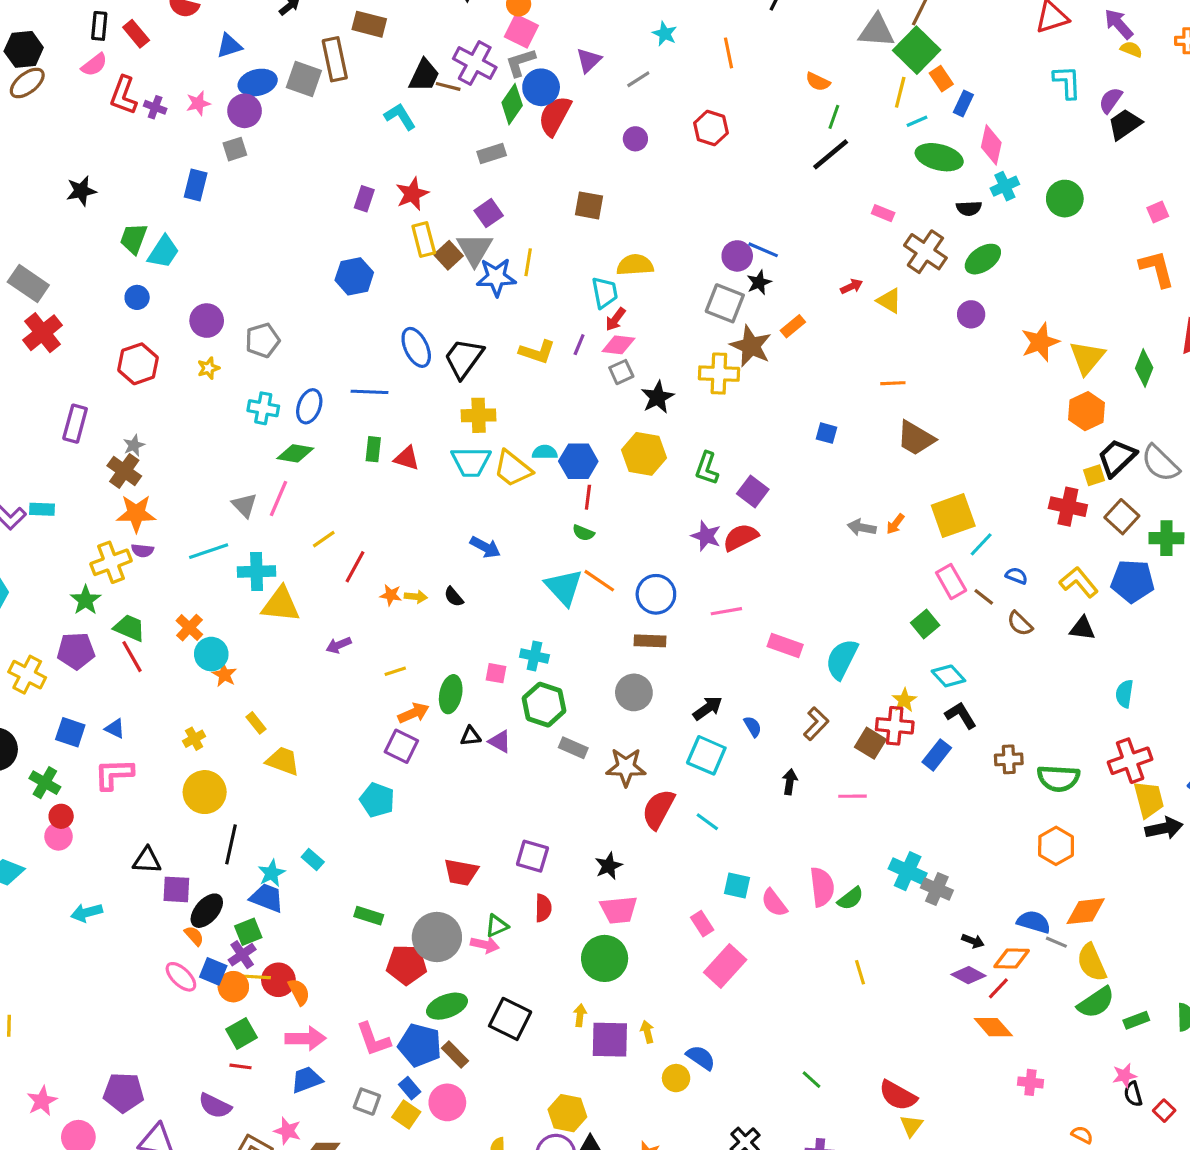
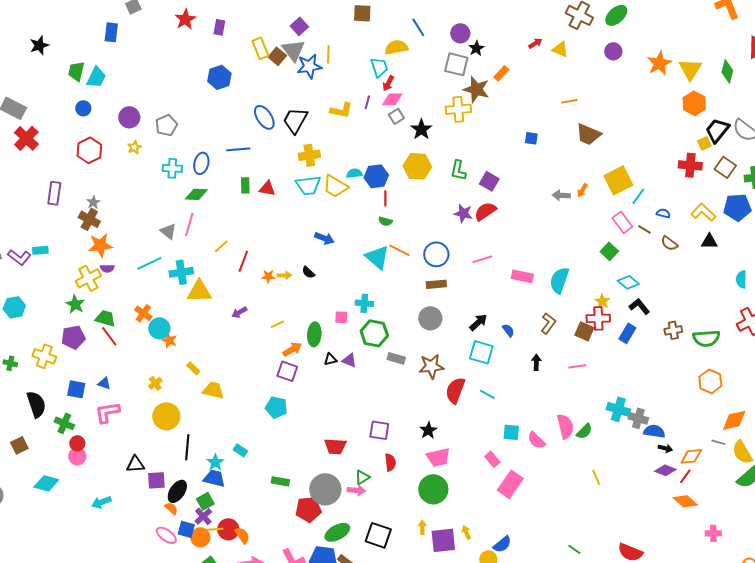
red star: (412, 194) -> (185, 19), moved
blue line: (763, 250) -> (418, 27), moved, turned 42
blue semicircle: (1034, 922) -> (654, 431), moved
blue semicircle: (701, 1058) -> (502, 544), turned 114

